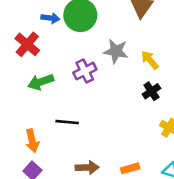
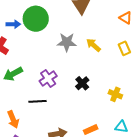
purple cross: (85, 71) -> (48, 78), moved
black cross: (151, 91) -> (82, 83), moved

